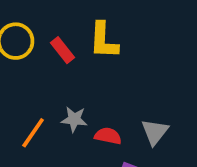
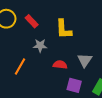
yellow L-shape: (104, 40) -> (64, 29), moved
gray star: (74, 119) -> (40, 46), moved

